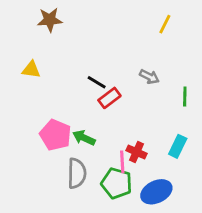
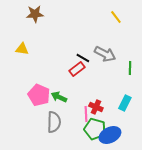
yellow line: (165, 24) -> (116, 17), turned -64
gray arrow: (149, 77) -> (105, 54), size x1.5
black line: (97, 82) -> (83, 58), moved
green pentagon: (117, 183) -> (95, 129), moved

